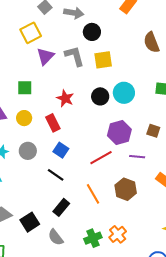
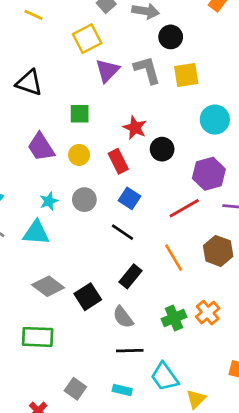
black circle: (100, 96) -> (162, 149), moved

